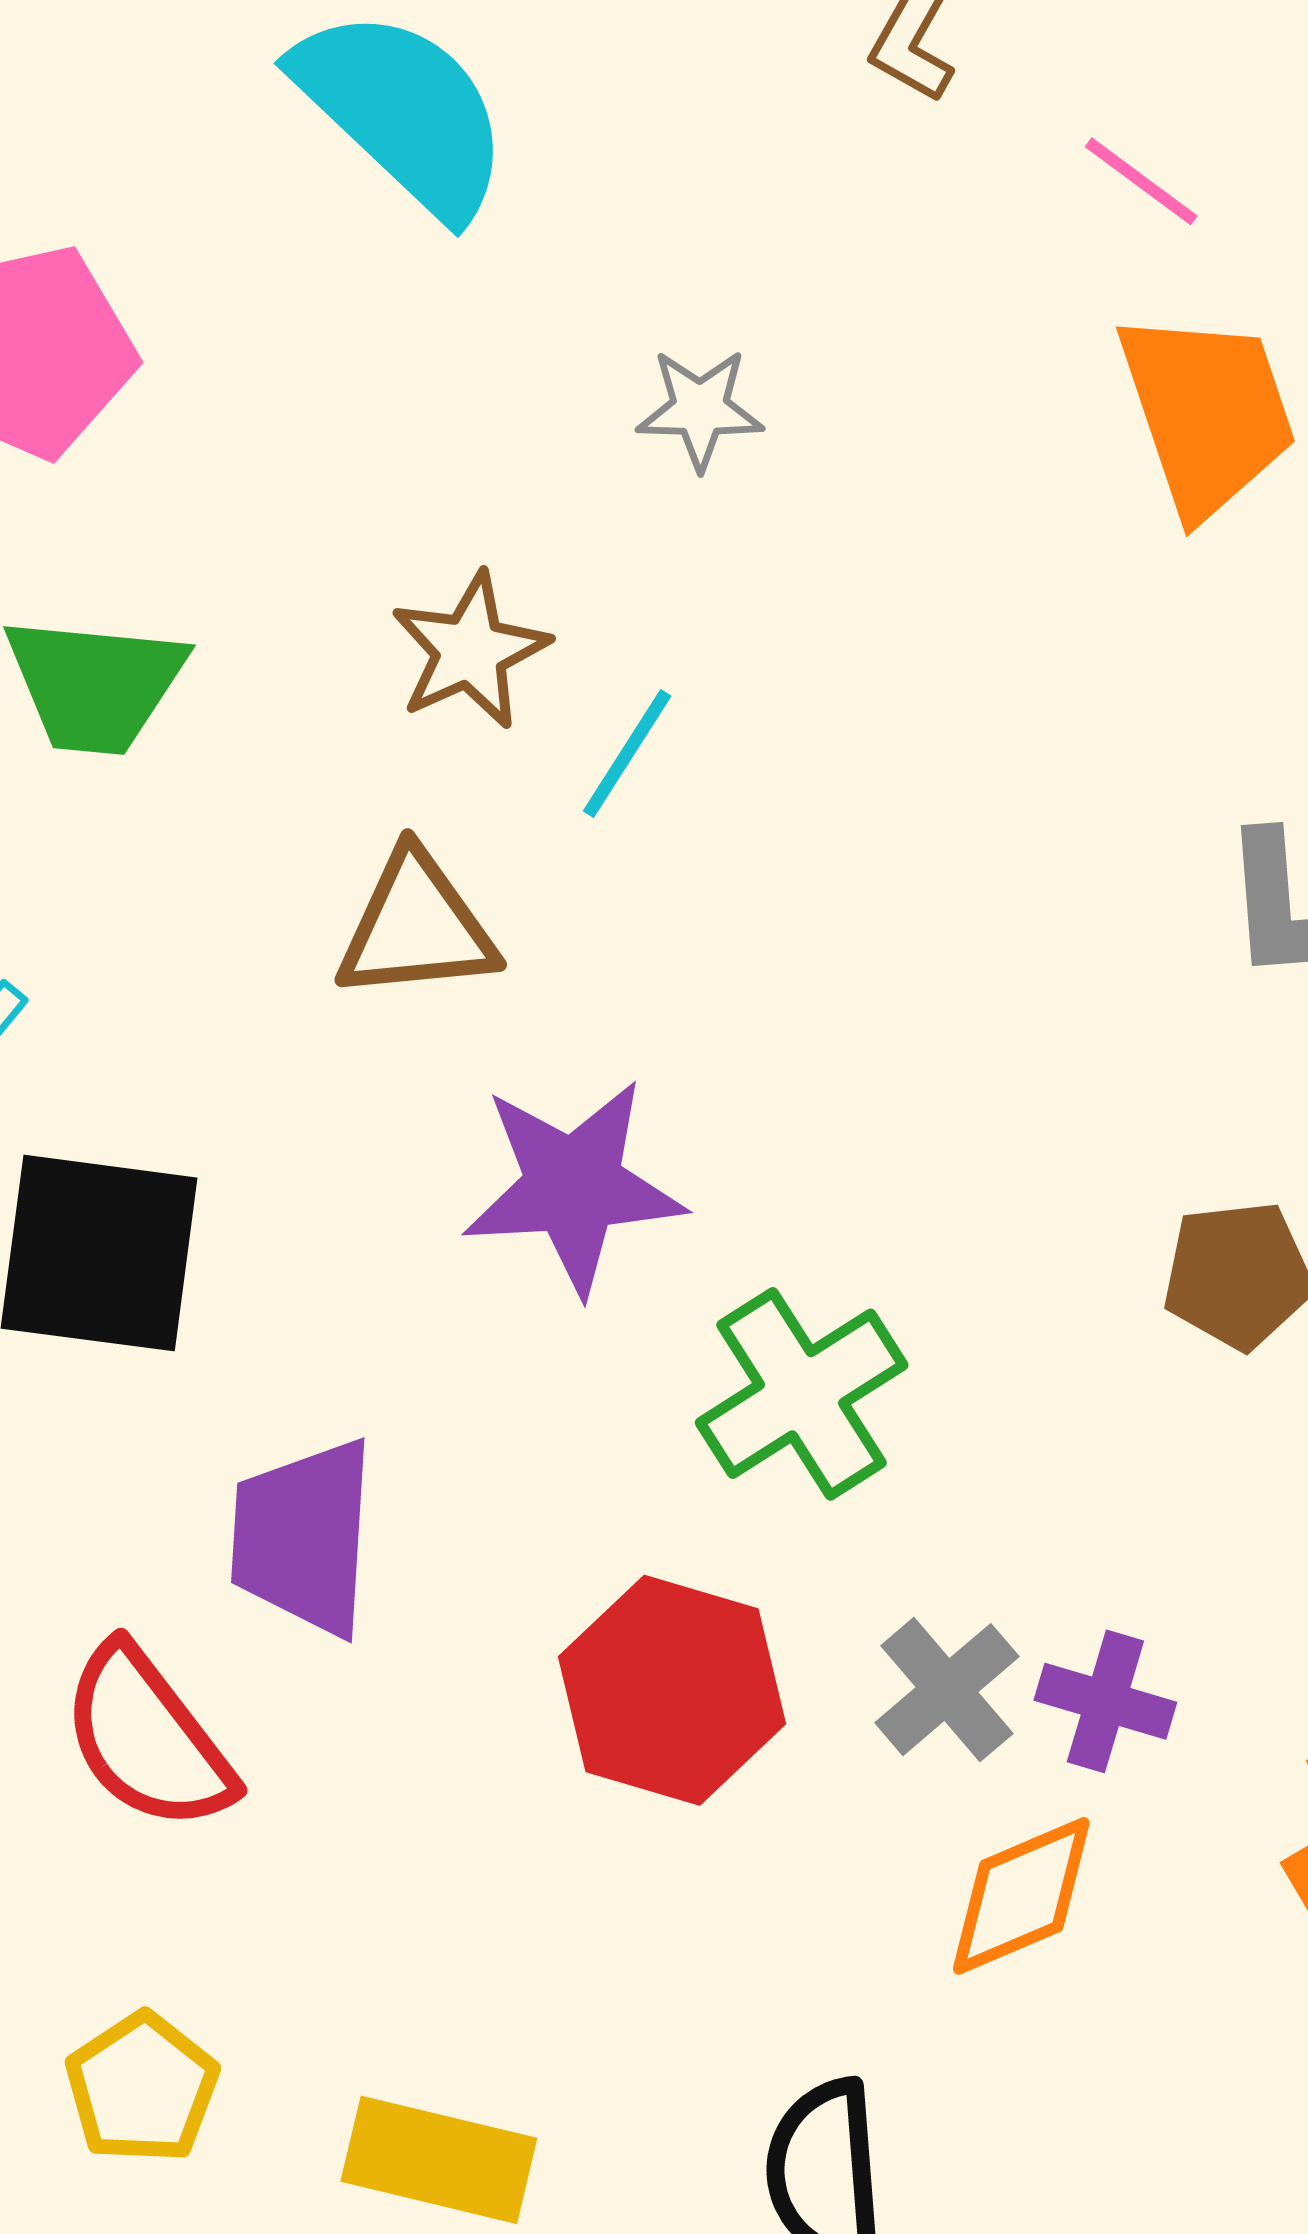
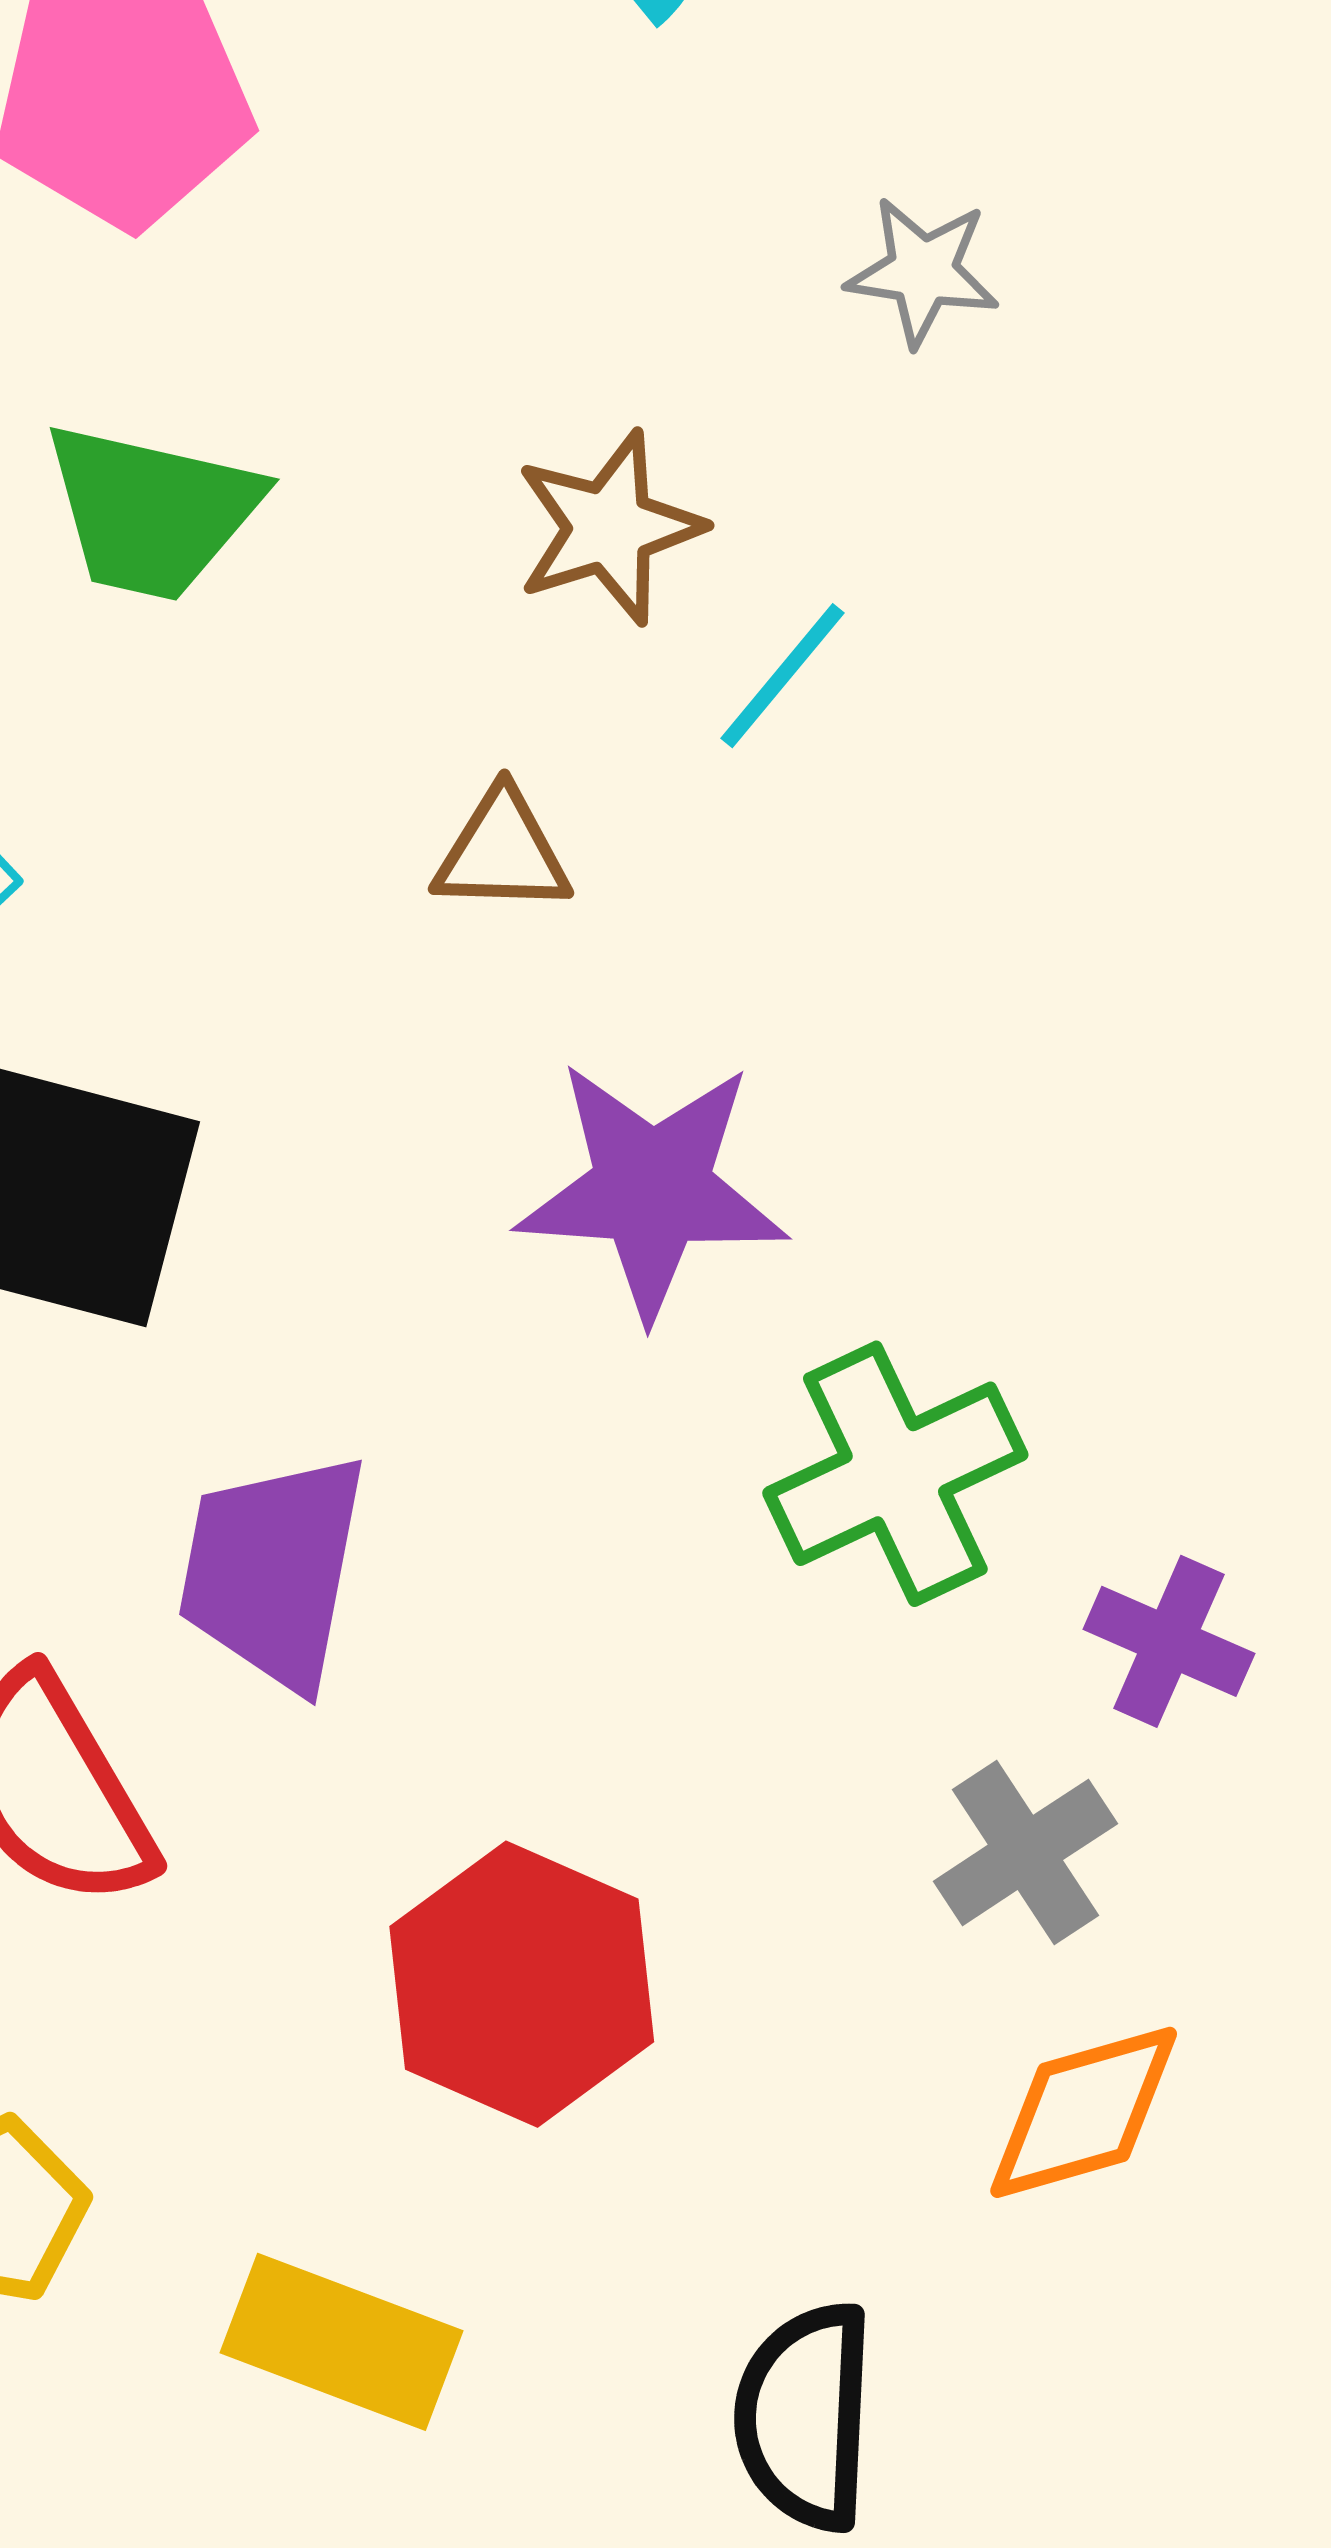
brown triangle: (416, 927) -> (502, 852), size x0.7
red hexagon: (672, 1690) -> (522, 1984), moved
purple cross: (1105, 1701) -> (1169, 1641), moved

